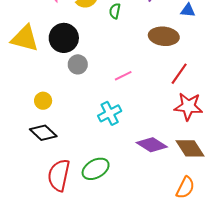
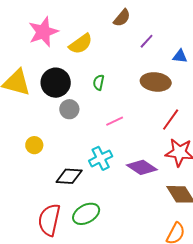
green semicircle: (115, 11) -> (99, 82), moved
black diamond: (43, 133) -> (69, 176), moved, turned -40
purple diamond: (152, 145) -> (142, 167), moved

